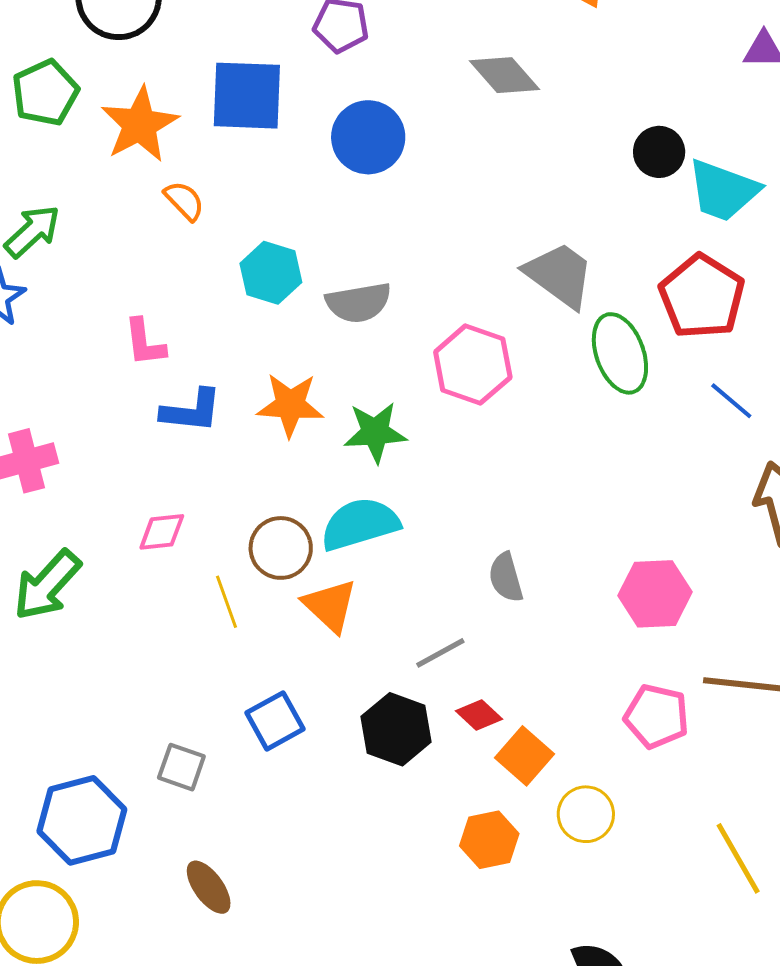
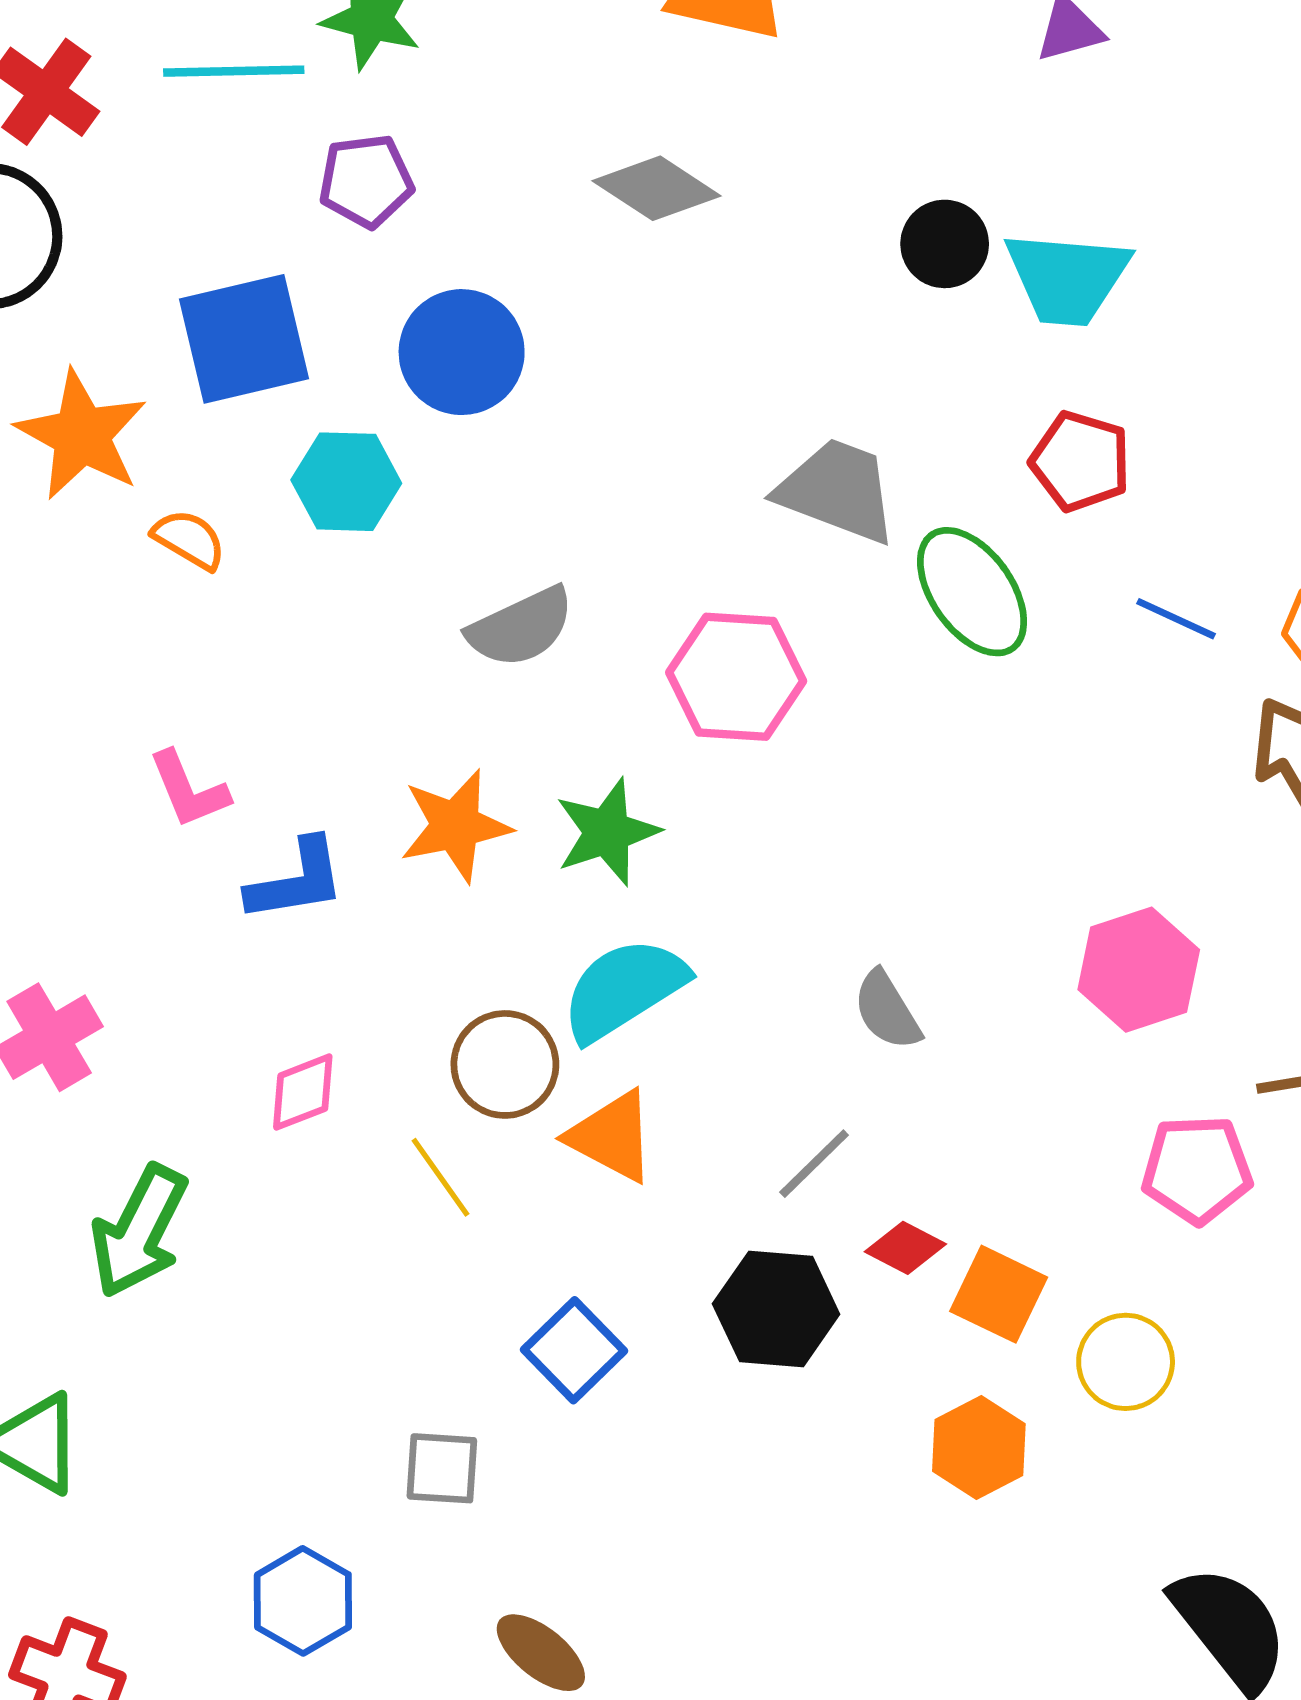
cyan hexagon: (271, 273) -> (346, 482), moved
red pentagon: (702, 296) -> (1080, 461), size x0.7
blue hexagon: (82, 820) -> (303, 1601), size x0.7

